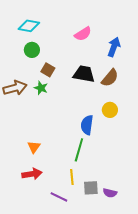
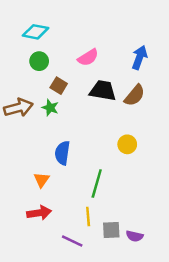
pink semicircle: (83, 34) -> (88, 57), moved
yellow circle: (110, 110) -> (127, 144), moved
blue semicircle: (87, 125) -> (62, 153), moved

